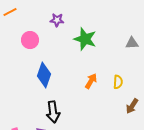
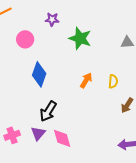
black arrow: (53, 112) -> (48, 111), turned 40

